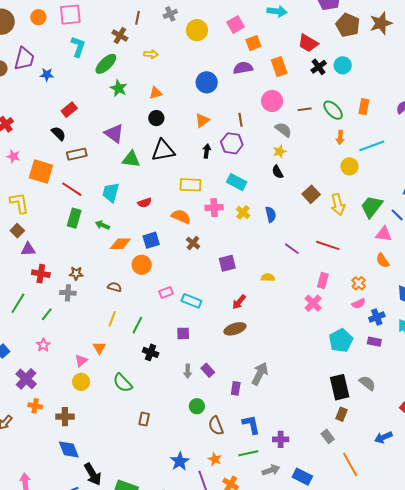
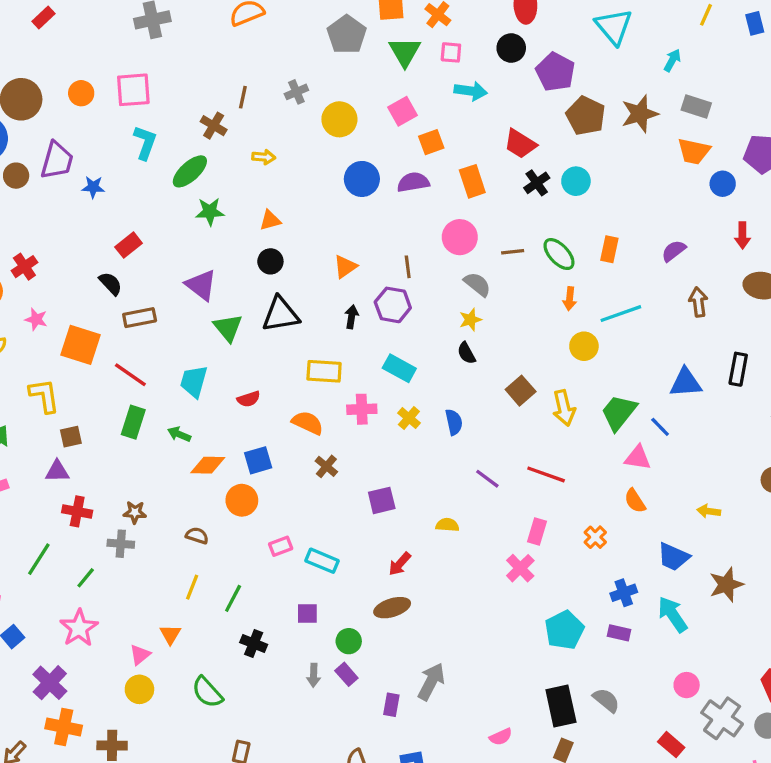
blue circle: (207, 82) -> (362, 179), moved
green star: (119, 88) -> (210, 212), turned -30
green triangle: (131, 159) -> (228, 328), turned 42
brown square: (17, 231) -> (71, 437), moved, turned 32
pink semicircle: (359, 304) -> (501, 737), moved
pink star: (43, 345) -> (79, 628), size x1.6
orange cross: (35, 406) -> (64, 727), size x1.5
green circle: (197, 406) -> (349, 641), moved

